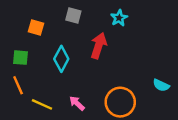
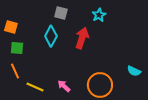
orange square: (36, 28) -> (11, 27), moved
cyan diamond: (61, 59) -> (51, 36), moved

